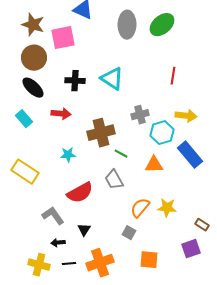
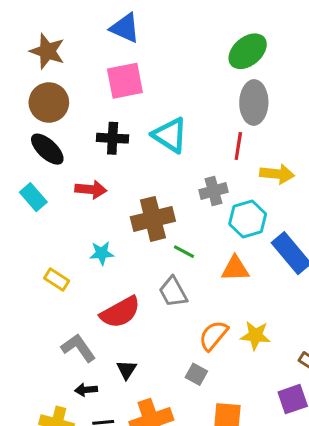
gray ellipse: (127, 25) -> (254, 102), moved
pink square: (63, 38) -> (125, 81), moved
red line: (173, 76) -> (238, 146), moved
yellow arrow: (186, 116) -> (277, 174), moved
yellow rectangle: (25, 172) -> (57, 280), moved, size x0.6

